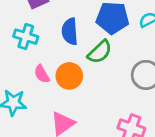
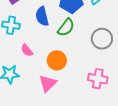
orange circle: (69, 76) -> (57, 60), moved

